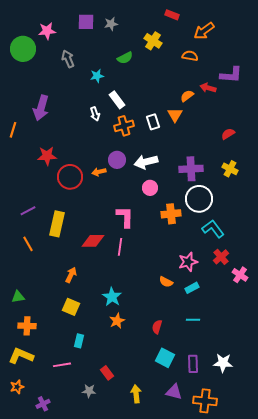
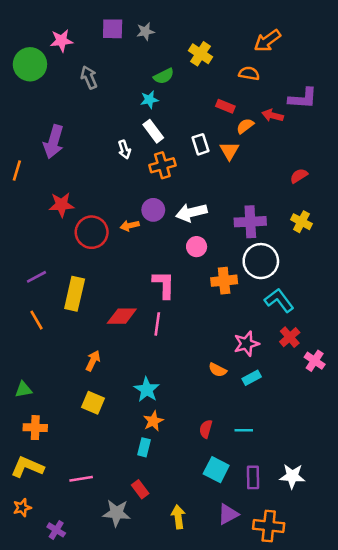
red rectangle: (172, 15) -> (225, 106), moved
cyan star: (97, 76) -> (149, 100), moved
white rectangle: (153, 122) -> (200, 144), moved
cyan line: (193, 320) -> (244, 430), moved
cyan rectangle: (79, 341) -> (144, 447), moved
gray star: (89, 391) -> (117, 513), size x1.5
purple triangle: (174, 392) -> (228, 514), turned -42
purple cross: (43, 404) -> (56, 530), turned -32

